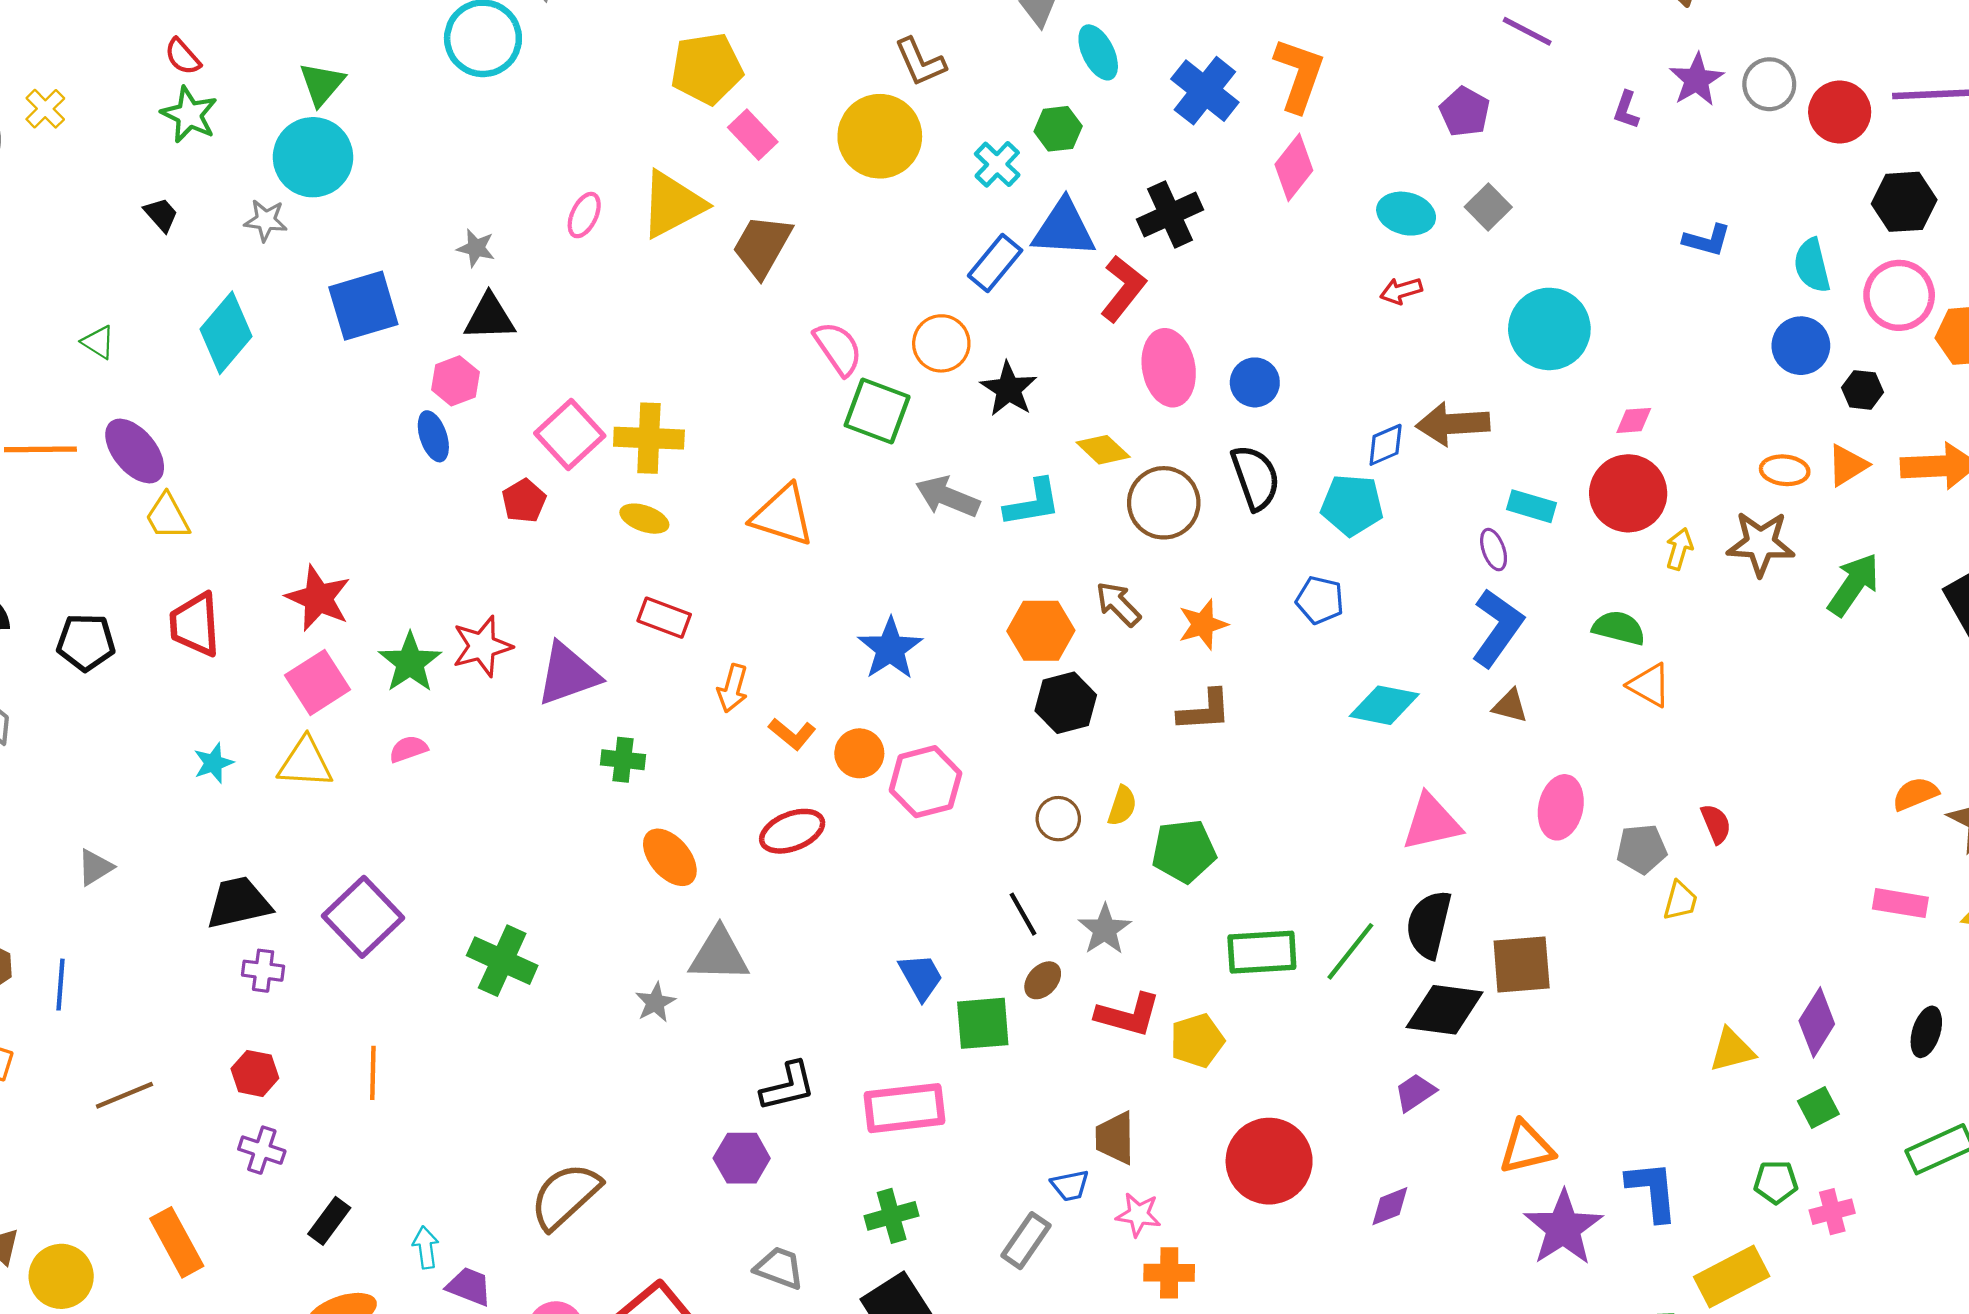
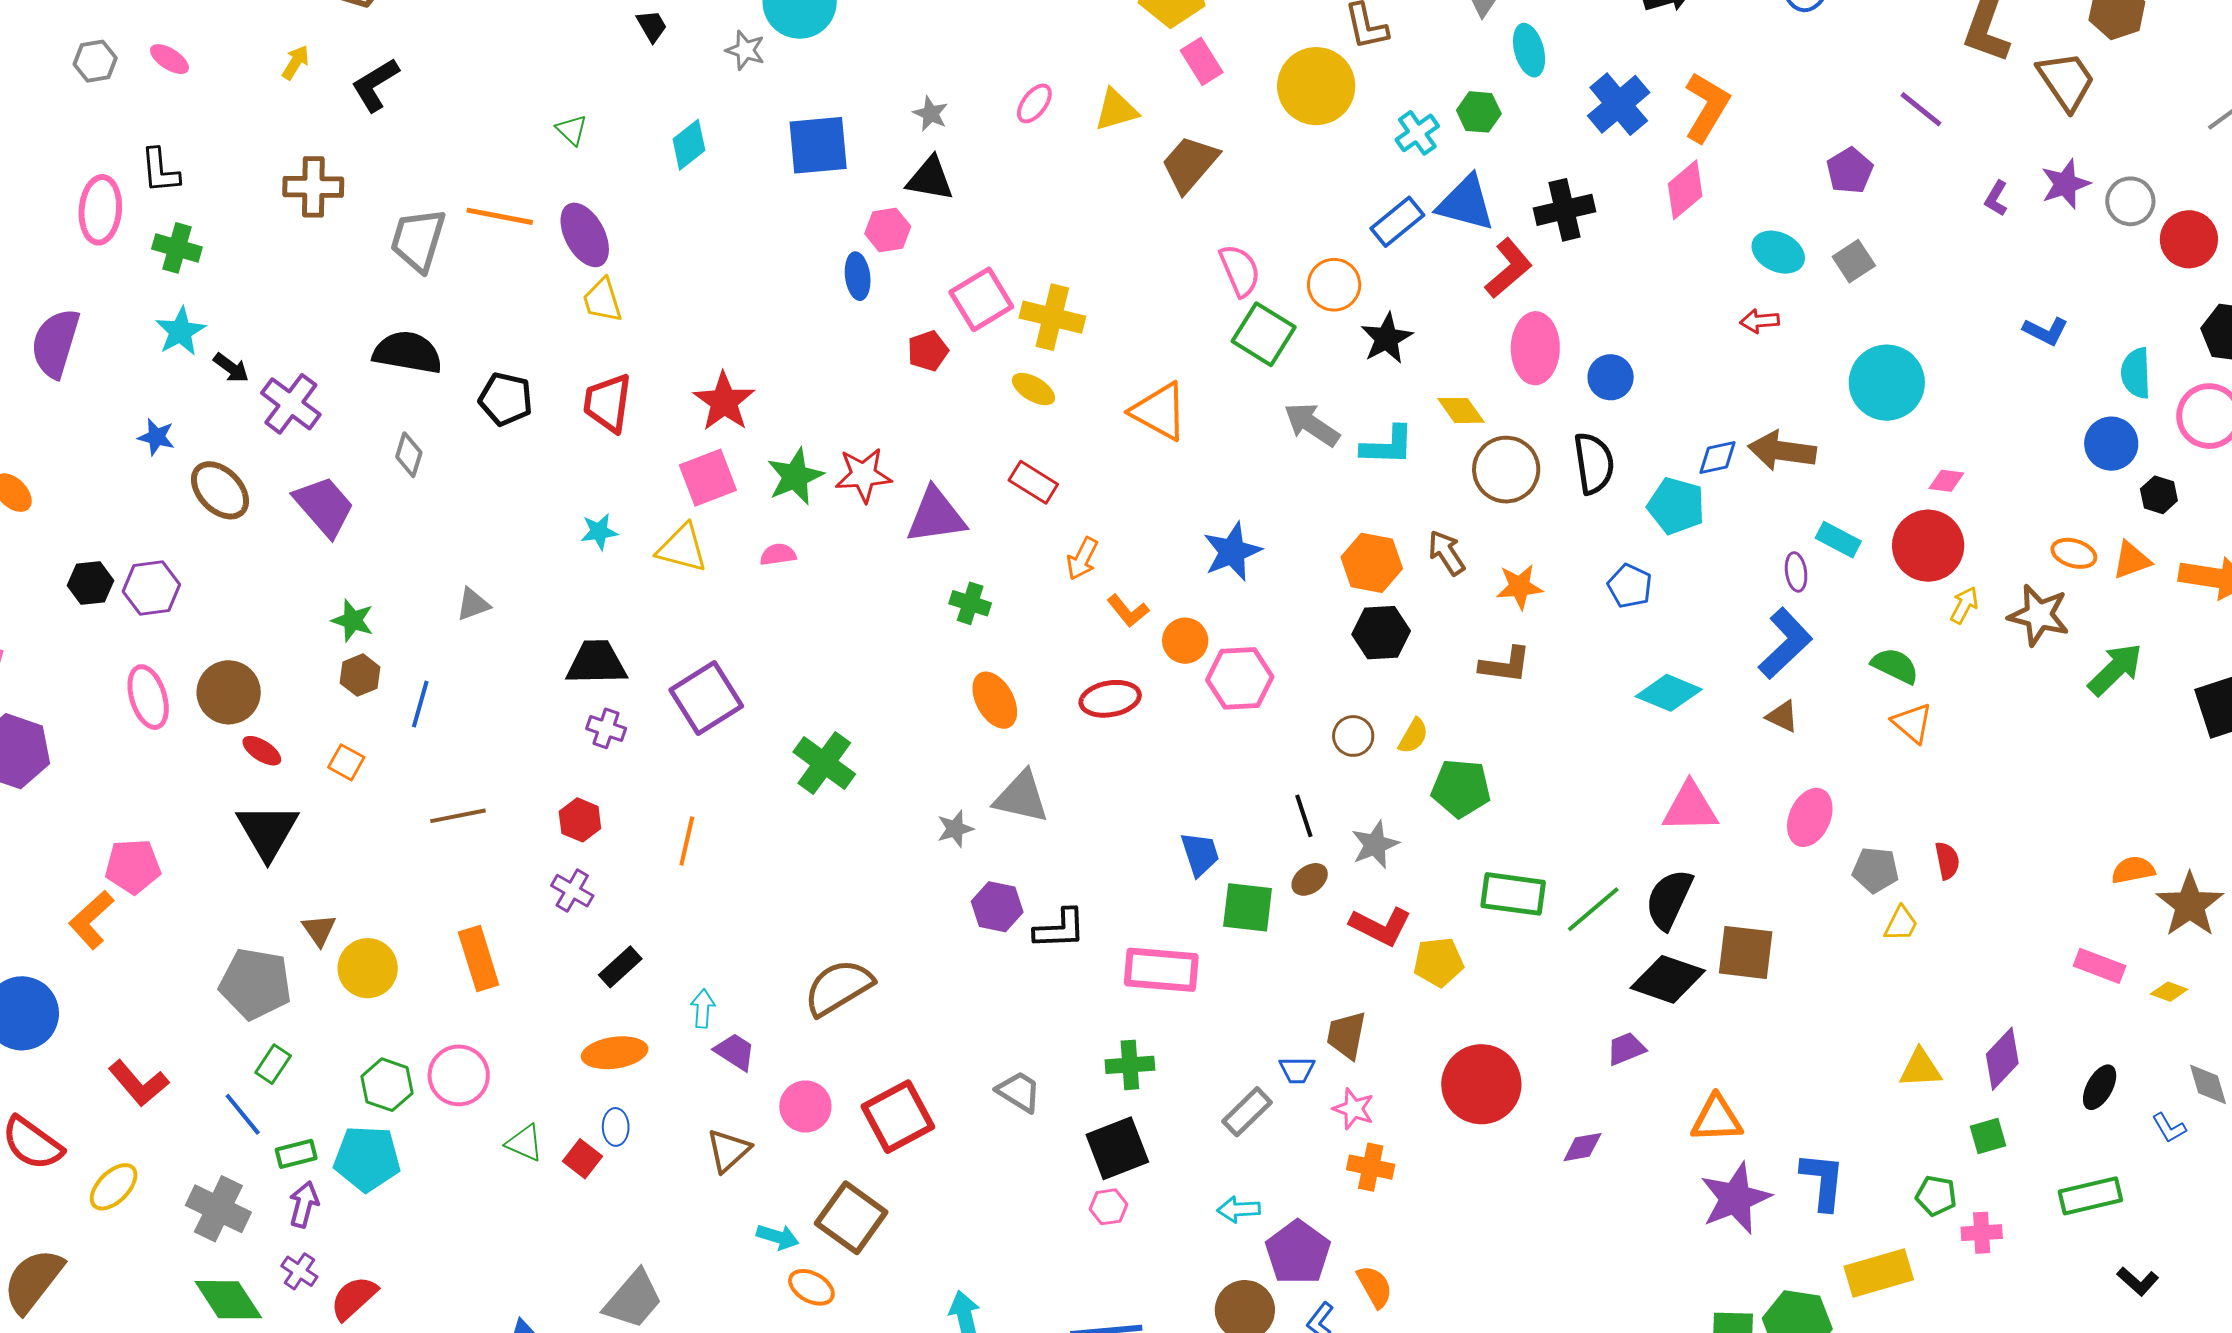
yellow triangle: (672, 204) -> (1116, 110), size x0.7
cyan diamond: (226, 333) -> (689, 145), size x0.7
purple hexagon: (742, 1158) -> (997, 907), moved

